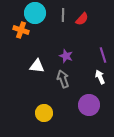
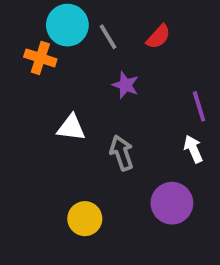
gray line: (63, 15) -> (108, 37), moved, turned -32
purple star: (66, 56) -> (125, 85), moved

